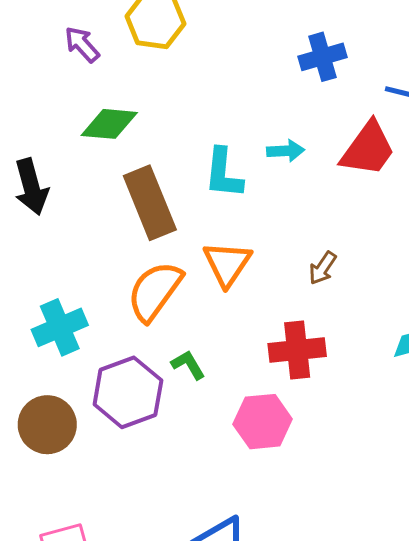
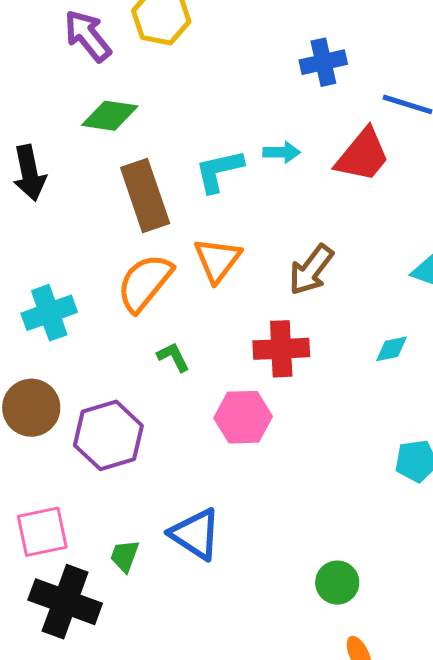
purple arrow: (82, 44) -> (88, 36), size x1.4
cyan L-shape: (223, 173) -> (219, 171), turned 68
brown arrow: (323, 268) -> (311, 270), size x1.6
purple hexagon: (128, 392) -> (108, 435), moved

